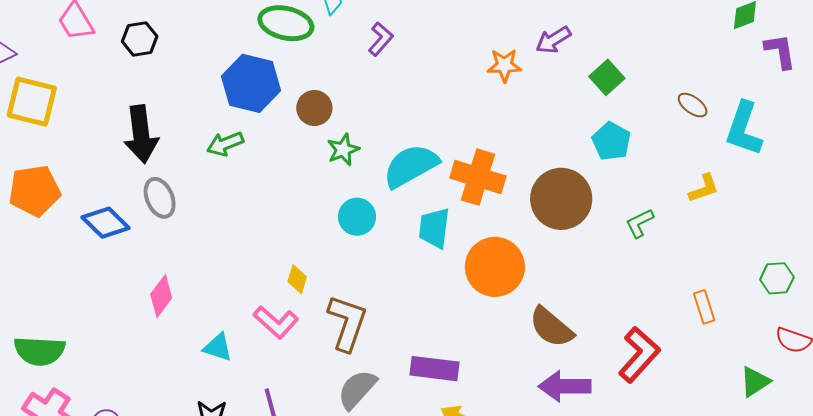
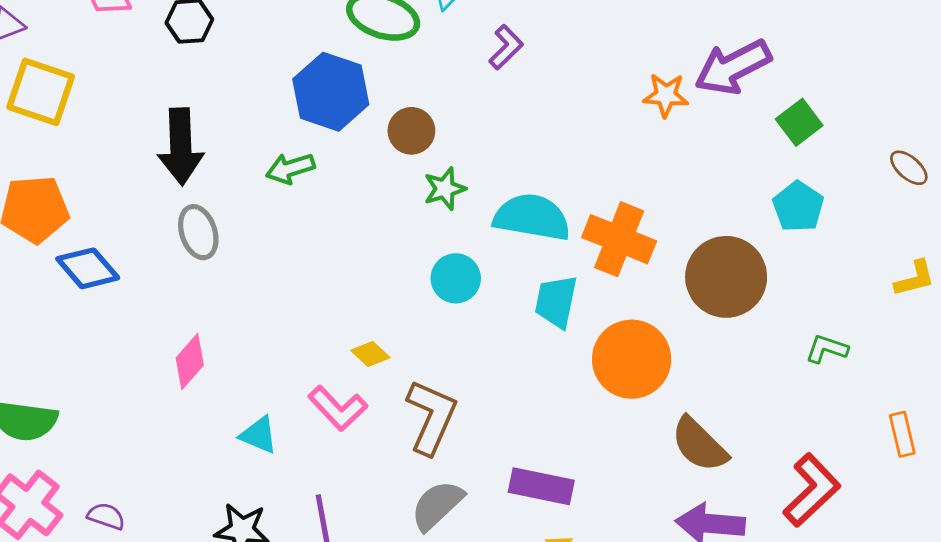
purple arrow: (553, 40) -> (733, 67), size x1.6
cyan semicircle: (411, 166) -> (532, 217), turned 34
blue diamond: (106, 223) -> (88, 268), moved
green L-shape: (640, 223) -> (827, 349), moved, turned 40
yellow diamond: (297, 279) -> (370, 354), turned -68

